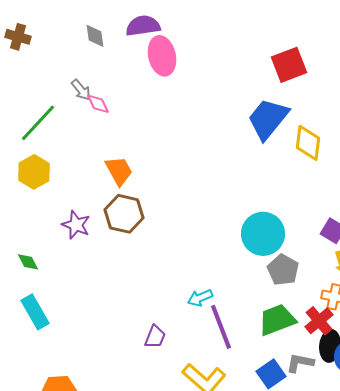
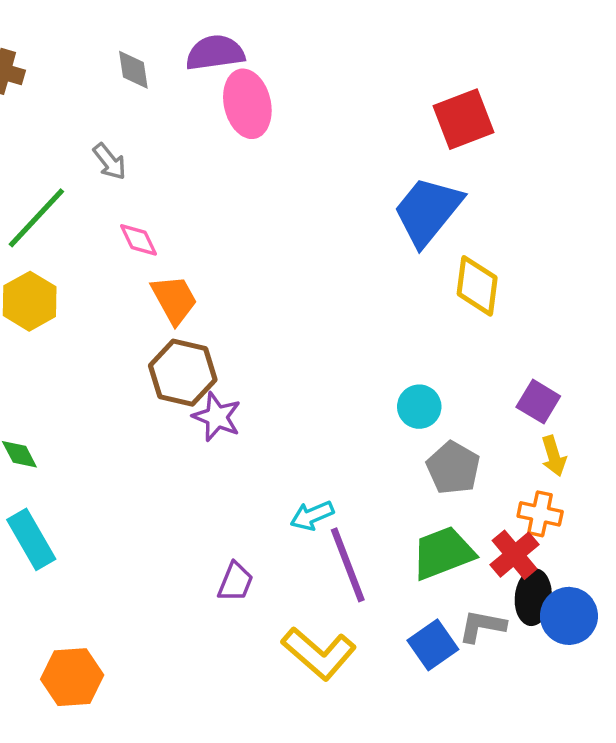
pink diamond: (98, 104) -> (138, 240), moved
yellow diamond: (308, 143) -> (477, 286), moved
purple star: (76, 225) -> (217, 417), moved
cyan circle: (263, 234) -> (419, 407), size x0.6

